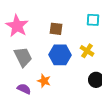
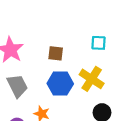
yellow cross: (87, 51) -> (92, 79), size x1.5

